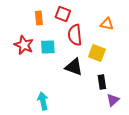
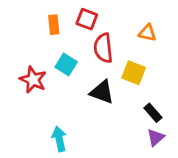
red star: (24, 45) -> (33, 80), moved
cyan square: (48, 47) -> (66, 65), turned 35
black rectangle: (102, 82) -> (153, 113), moved, turned -32

